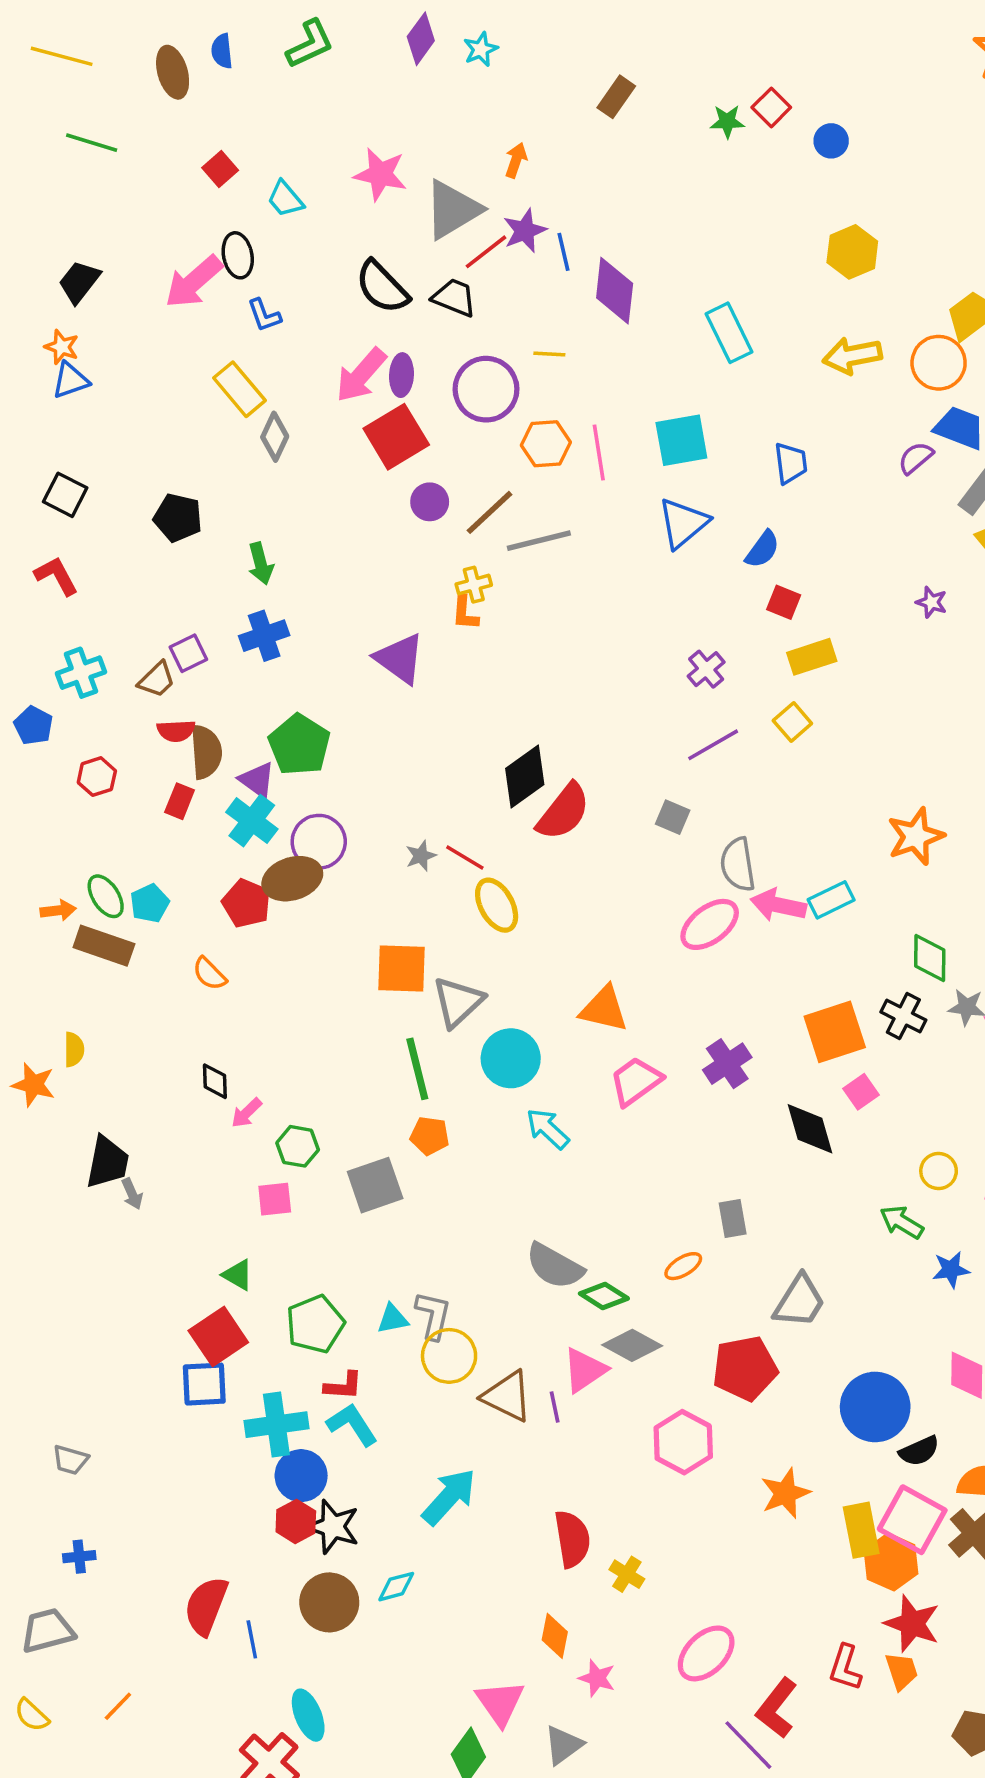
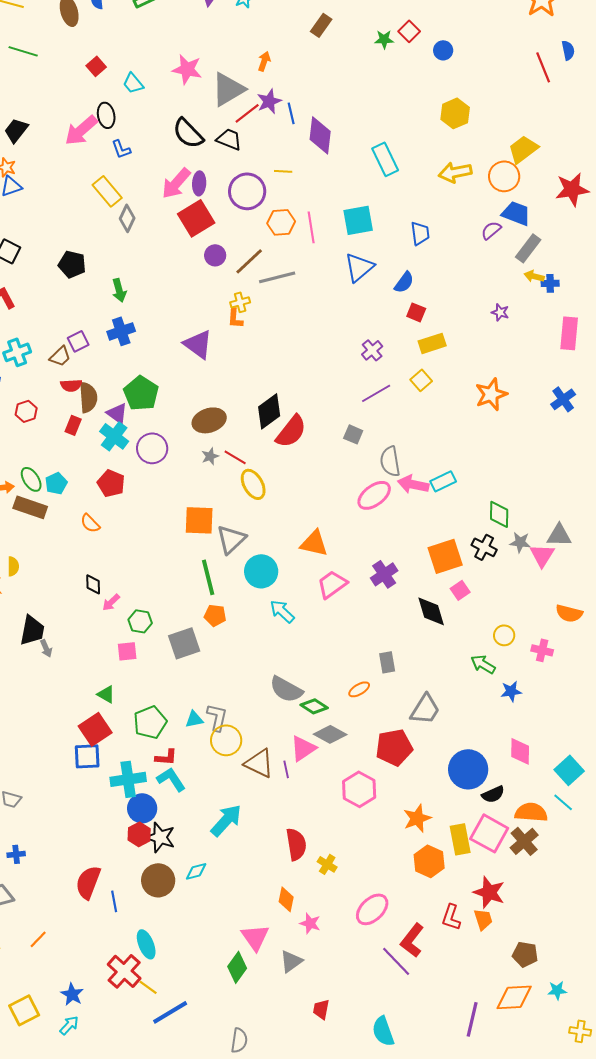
orange star: (916, 836) -> (491, 394), moved
brown ellipse: (292, 879) -> (209, 420), moved
orange hexagon: (891, 1562) -> (429, 861), moved

